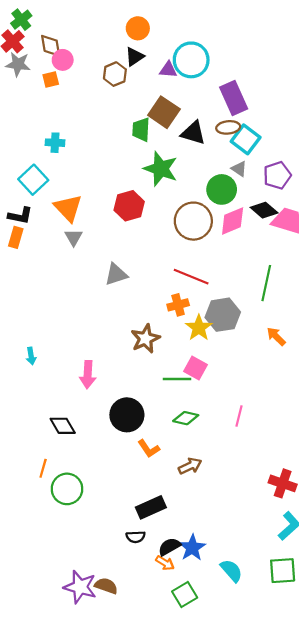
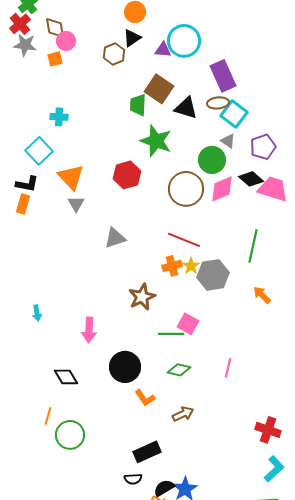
yellow star: (199, 328) -> (191, 266), moved, size x0.7

